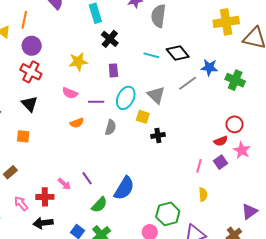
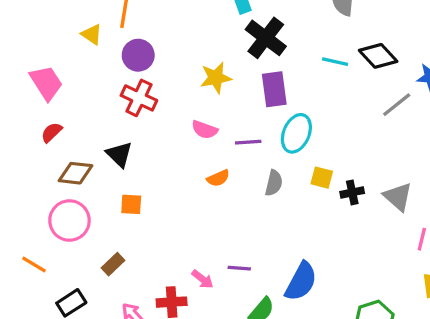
black cross: (110, 39) -> (266, 38), size x1.4
purple rectangle: (113, 70) -> (274, 89), size x1.5
gray triangle: (156, 95) -> (398, 197), moved
black triangle: (30, 104) -> (119, 154), moved
yellow square: (143, 117) -> (322, 178), moved
purple line: (87, 178) -> (239, 268), turned -48

